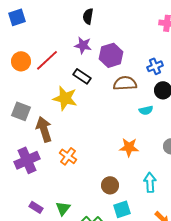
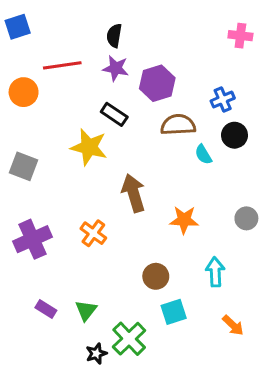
black semicircle: (88, 16) -> (114, 36), moved
red line: (47, 60) -> (62, 65), moved, turned 35
cyan semicircle: (146, 110) -> (203, 154), moved, turned 72
brown arrow: (44, 129) -> (133, 193), moved

